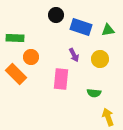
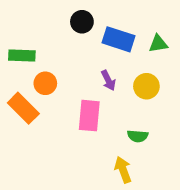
yellow arrow: (108, 117) -> (123, 170), moved

